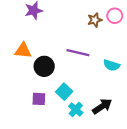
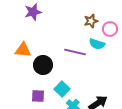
pink circle: (115, 16) -> (110, 29), moved
cyan semicircle: (112, 65) -> (97, 44), moved

